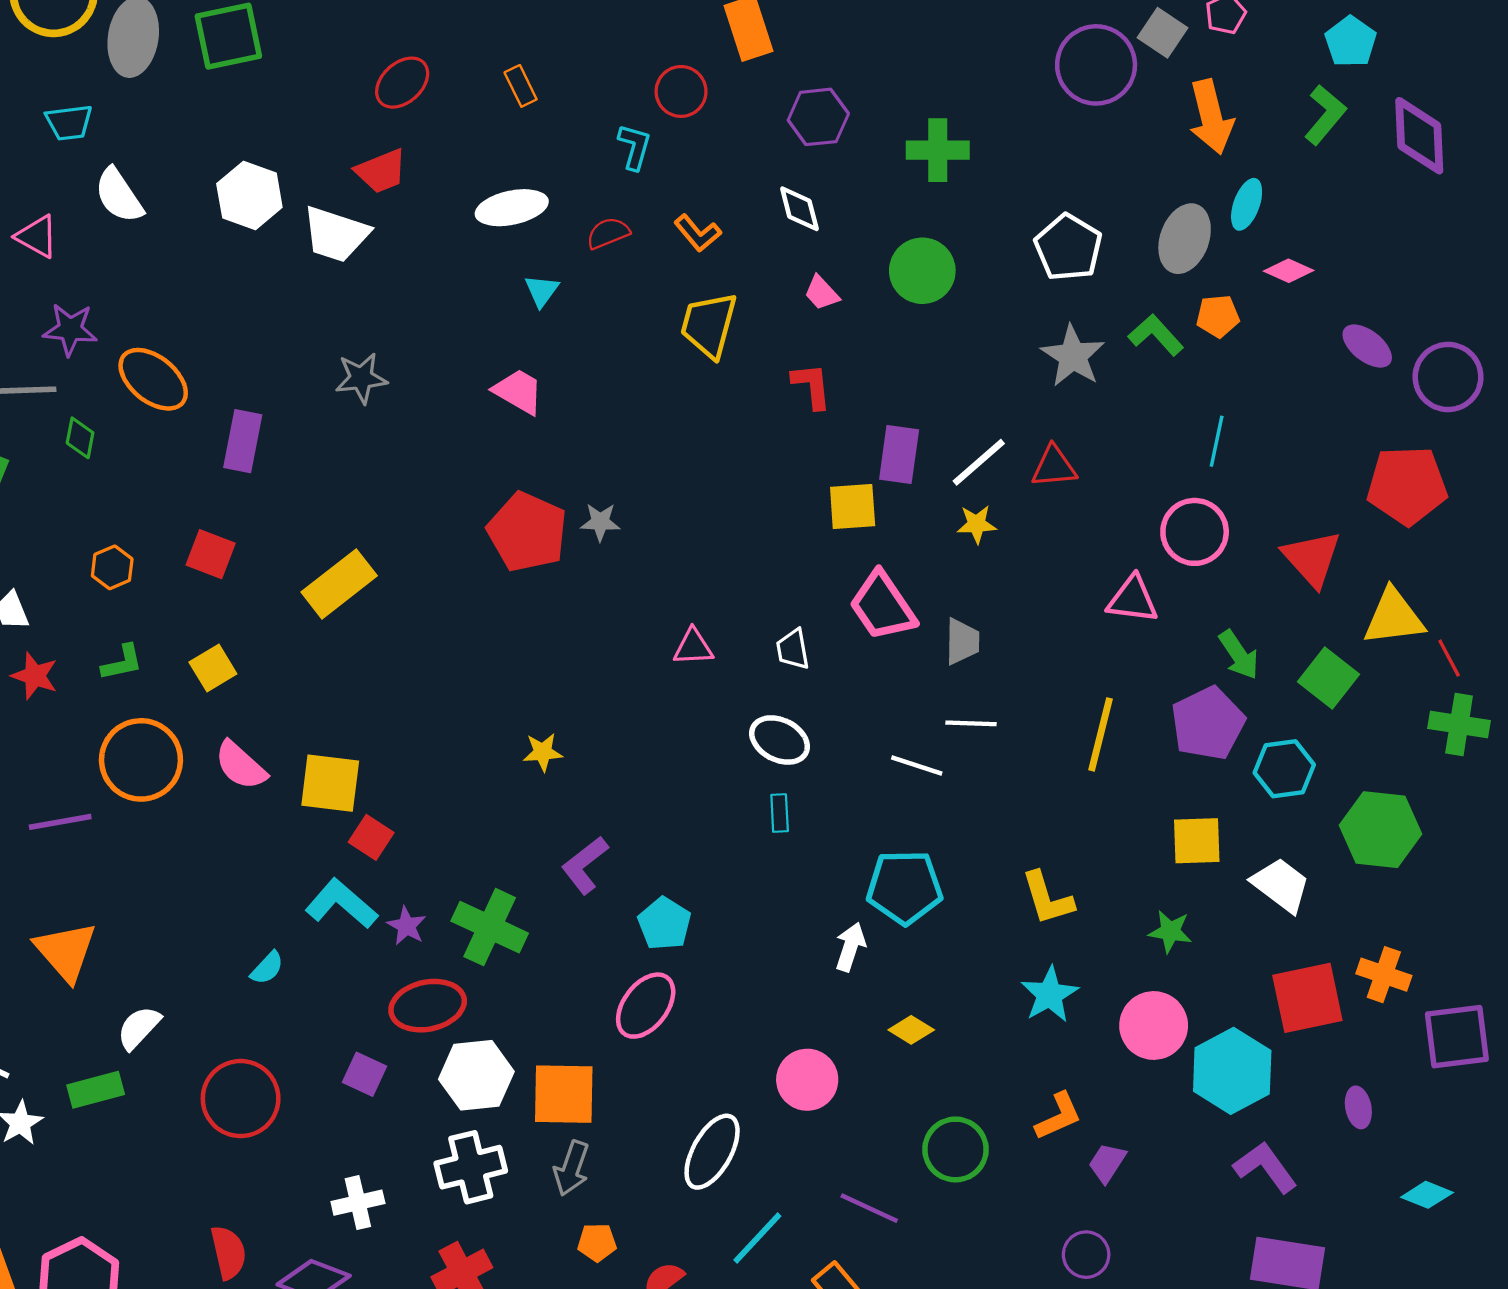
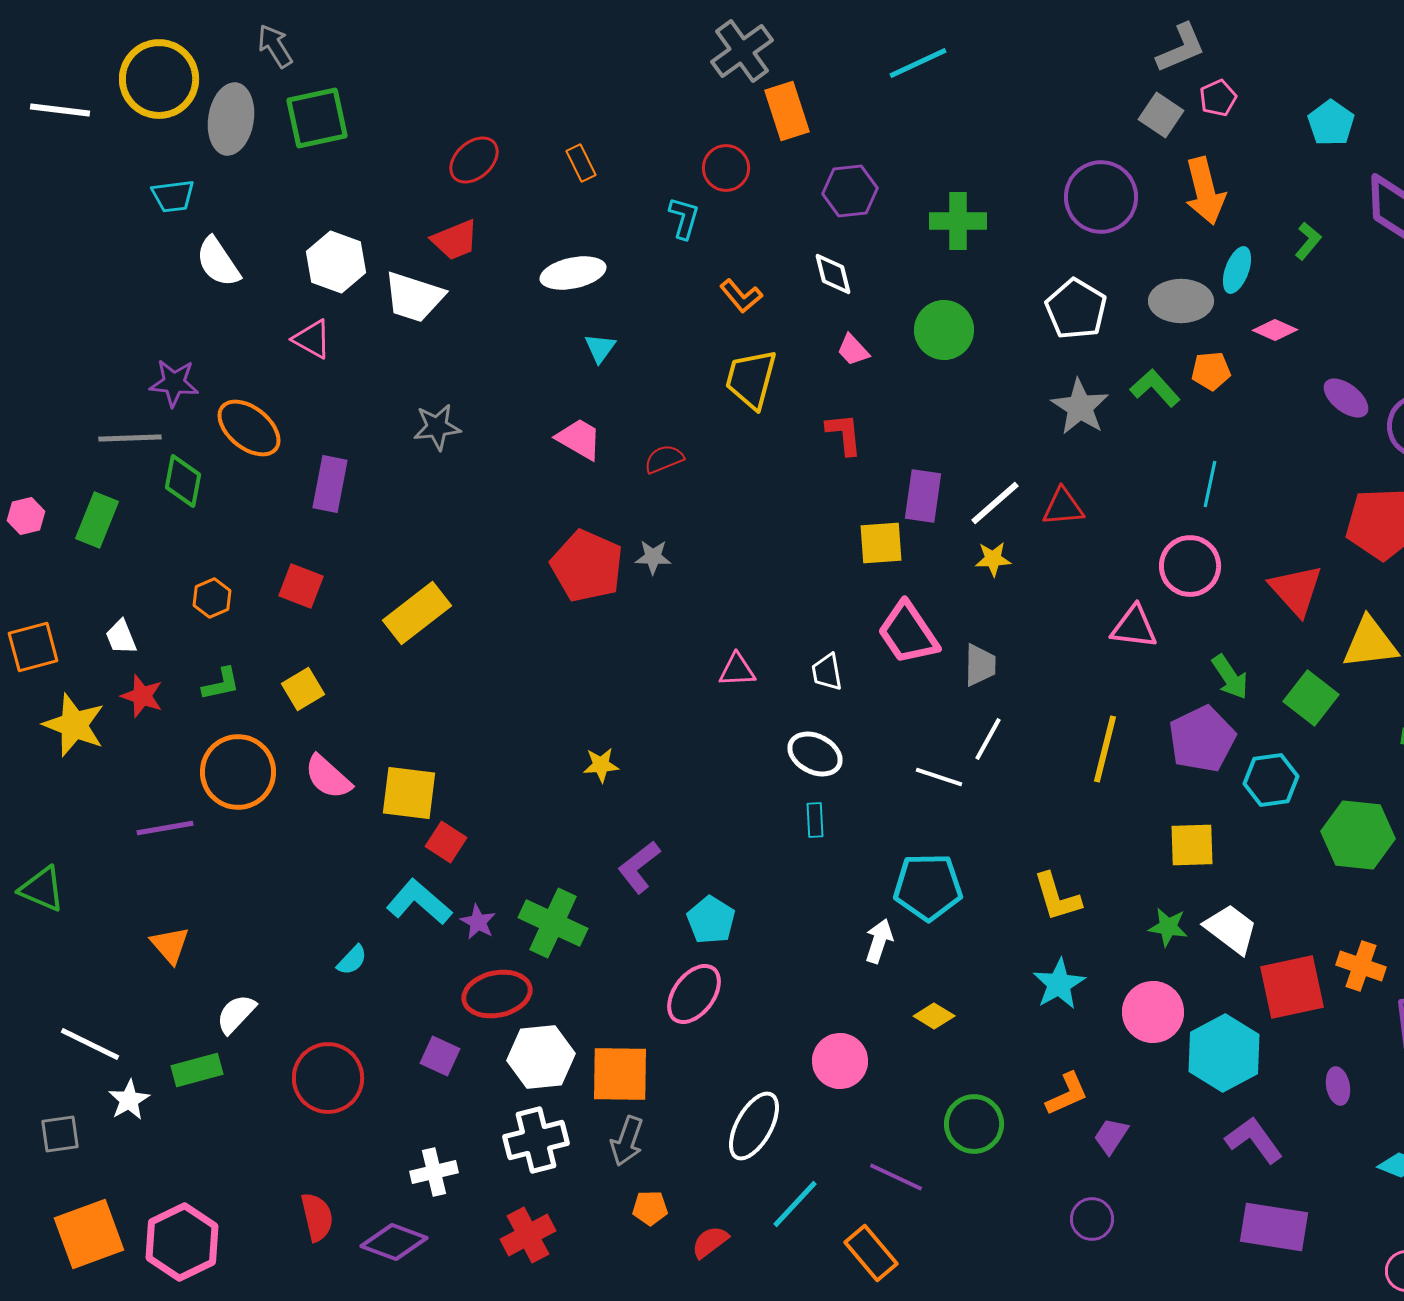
purple circle: (1096, 65) -> (1101, 197), moved
green L-shape: (1325, 115) -> (1308, 241), moved, size x0.7
red semicircle: (608, 233) -> (664, 459), moved
pink triangle: (37, 236) -> (312, 339), moved
gray ellipse: (1185, 239) -> (1181, 301), turned 70
green diamond: (80, 438) -> (183, 481), size x1.4
white line: (971, 723) -> (988, 739), turned -63
white trapezoid: (1281, 885) -> (1231, 929), moved
orange triangle: (66, 951) -> (170, 945), size x0.7

